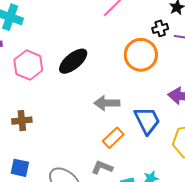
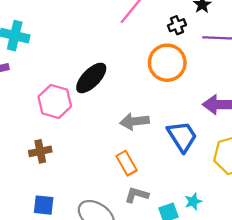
black cross: (160, 28) -> (177, 25), moved
pink hexagon: (28, 65) -> (55, 102), moved
orange rectangle: (113, 138) -> (127, 163), moved, turned -70

